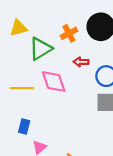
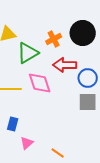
red arrow: (81, 62) -> (65, 65), size x1.6

